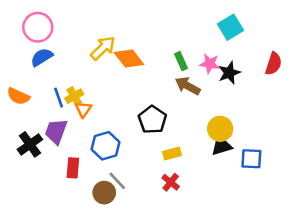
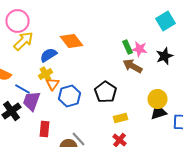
yellow arrow: (103, 48) -> (24, 41), moved
blue semicircle: (42, 57) -> (48, 55), moved
orange diamond: (129, 58) -> (72, 41), moved
pink star: (210, 64) -> (140, 49), moved
blue line: (59, 98) -> (22, 89), moved, turned -42
blue hexagon: (105, 146) -> (70, 96), moved

